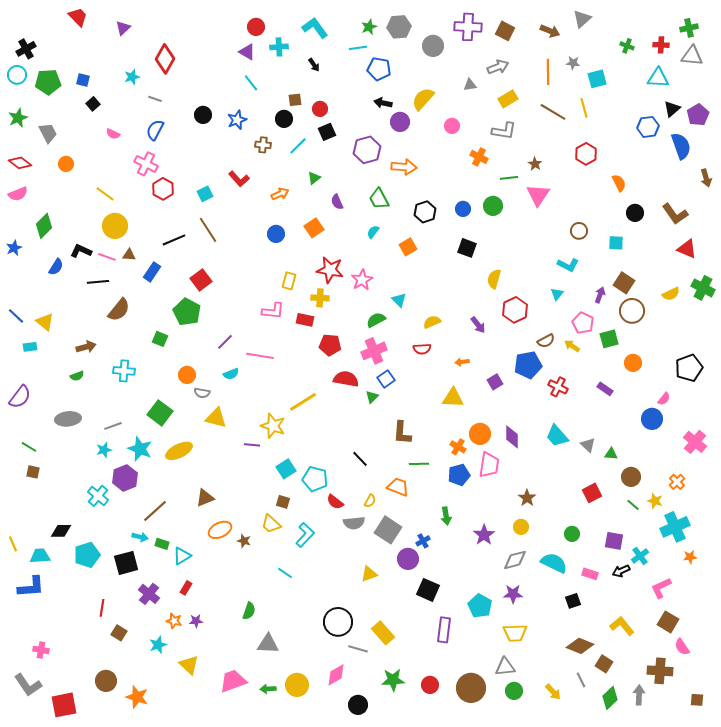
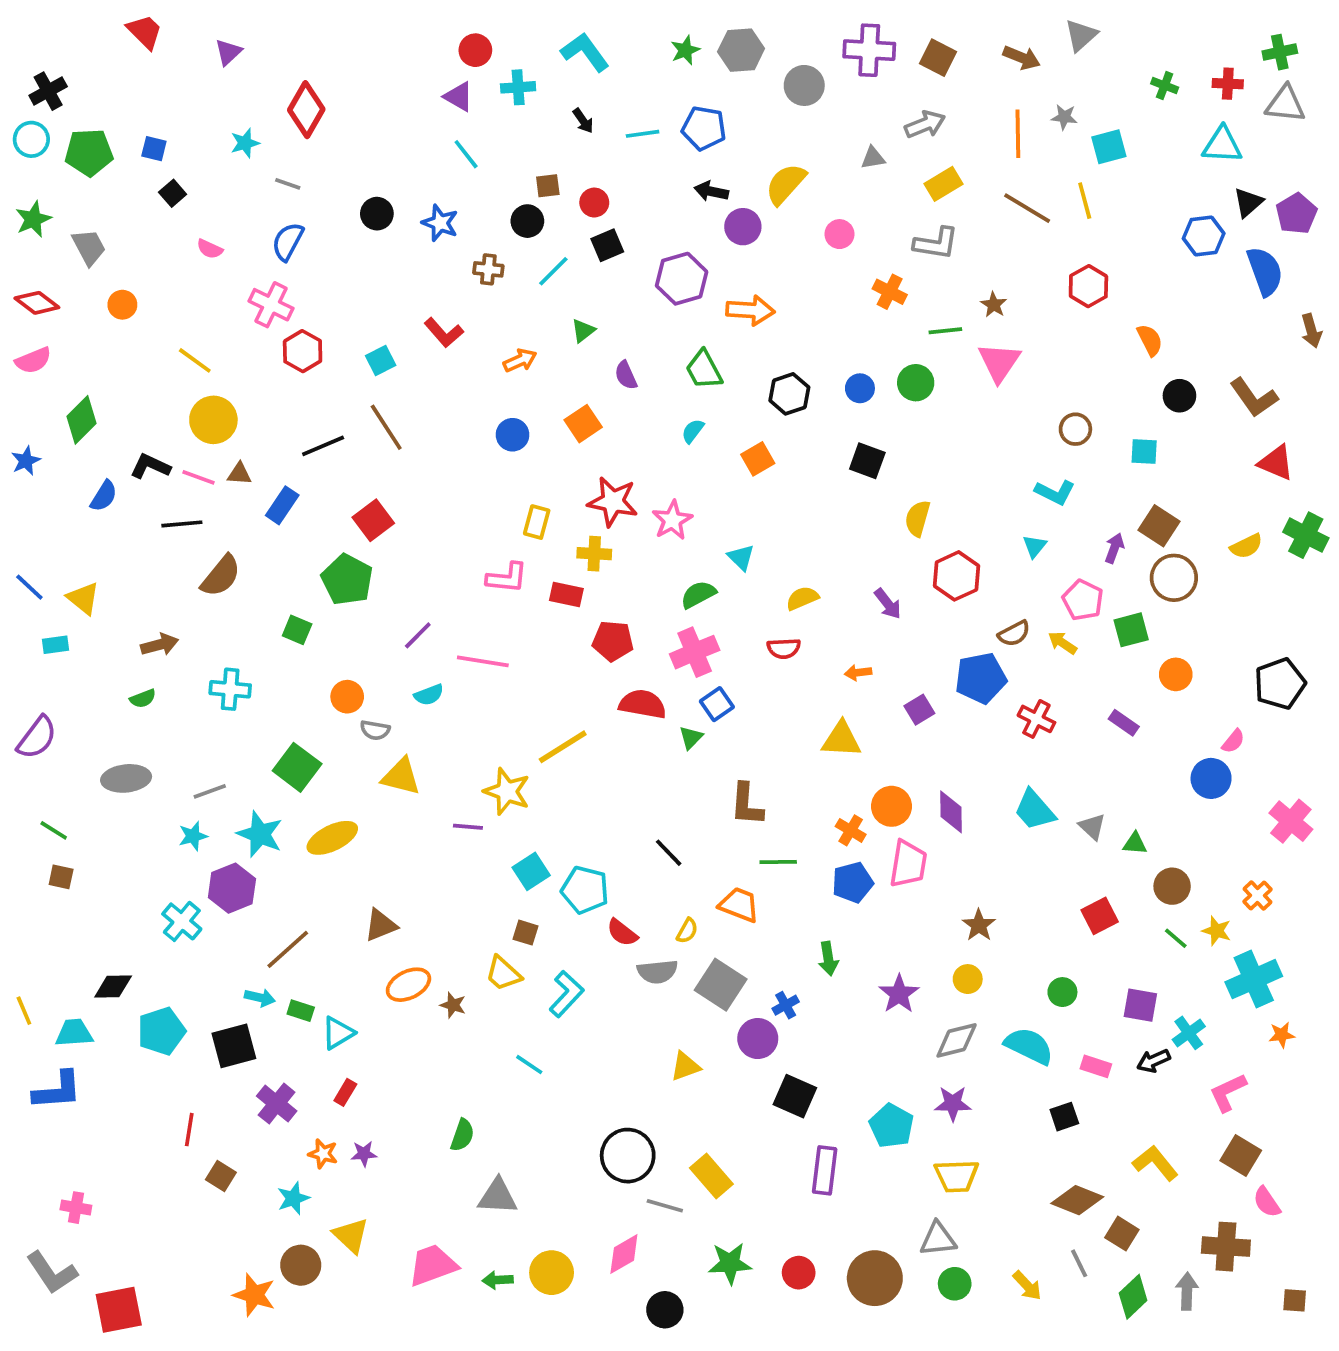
cyan line: (358, 48) -> (643, 134), moved
blue star: (237, 120) -> (440, 223), turned -30
brown circle: (106, 681) -> (301, 1265), moved

